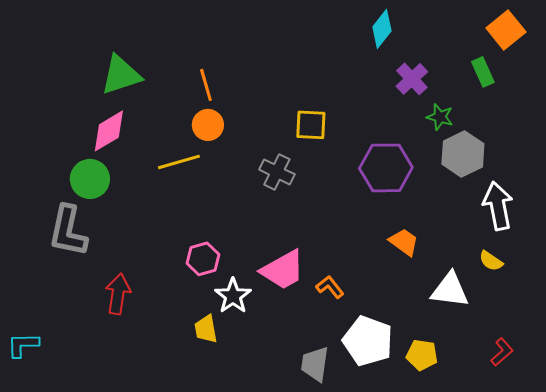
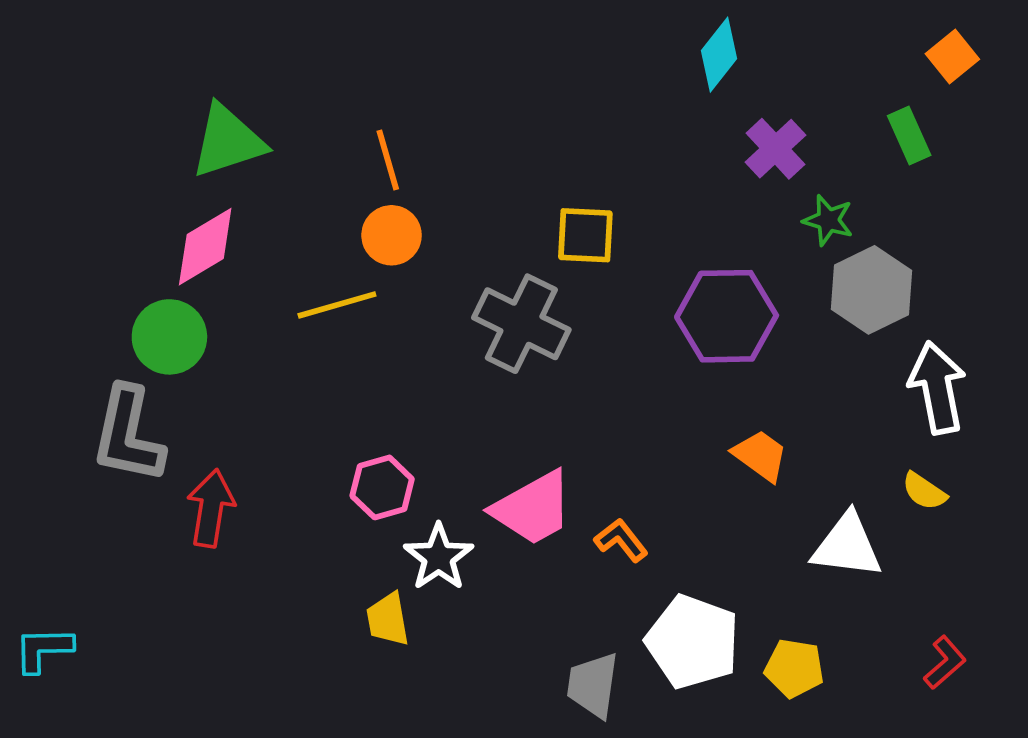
orange square: (506, 30) -> (952, 56), size x0.7
gray cross: (277, 172) -> (521, 324), size x1.4
red arrow: (118, 294) -> (211, 508), moved

